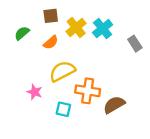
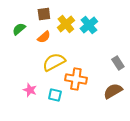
gray rectangle: (135, 44) -> (118, 63), moved
pink star: (35, 92) -> (30, 90), moved
brown semicircle: (114, 105) -> (113, 91), moved

